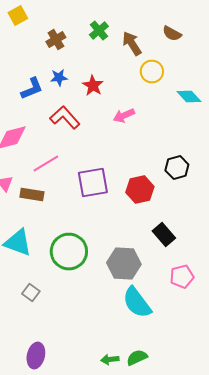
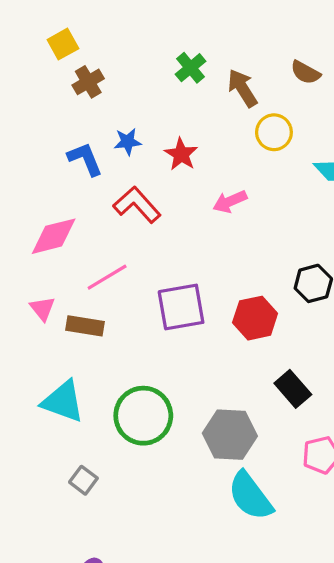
brown cross: (56, 40) -> (88, 82), moved
blue L-shape: (32, 88) -> (85, 159), turned -90

